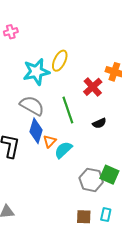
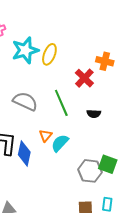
cyan star: (36, 72) -> (25, 50), moved
black semicircle: (99, 123) -> (94, 114), turned 32
blue diamond: (36, 131) -> (24, 153), moved

